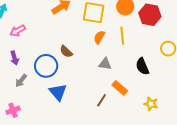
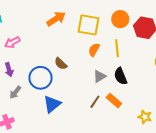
gray triangle: (105, 64) -> (100, 76), turned -40
black semicircle: (142, 66) -> (121, 76), moved
blue triangle: (58, 92) -> (52, 104), turned 30
brown line: (102, 100) -> (95, 102), moved

